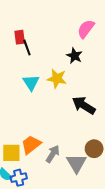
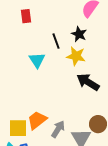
black line: (27, 48) -> (56, 41), moved
yellow star: (57, 78) -> (76, 56), moved

